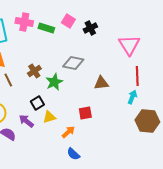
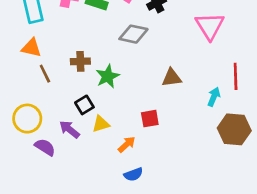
gray diamond: (73, 63) -> (133, 34), moved
brown cross: (34, 71) -> (80, 61), turned 32
red line: (137, 76) -> (236, 76), moved
blue semicircle: (73, 154) -> (133, 174), turned -64

